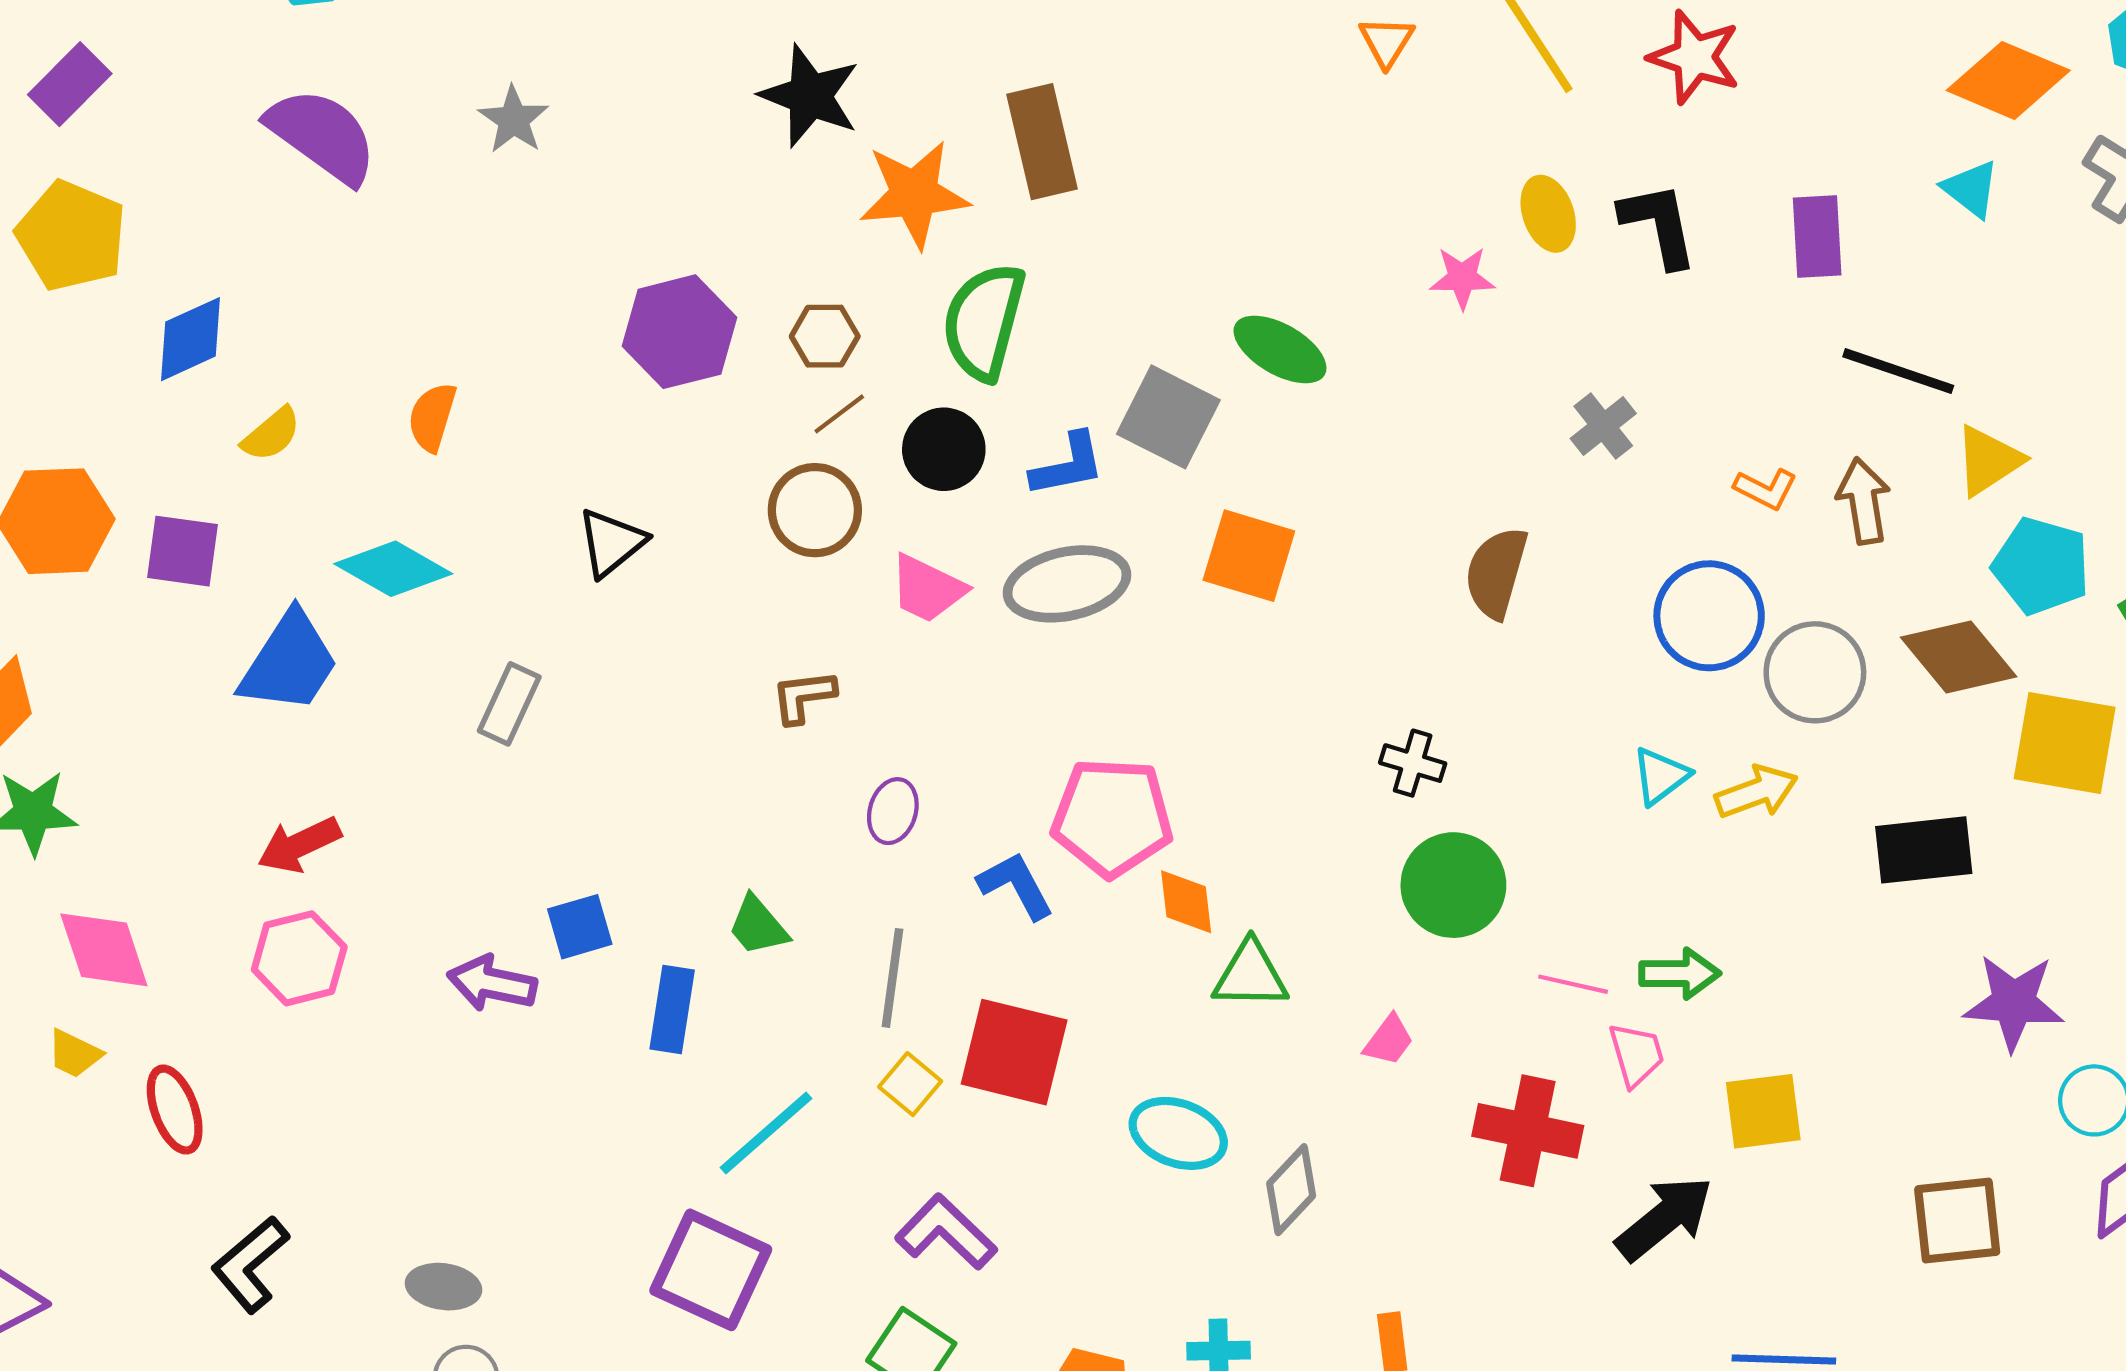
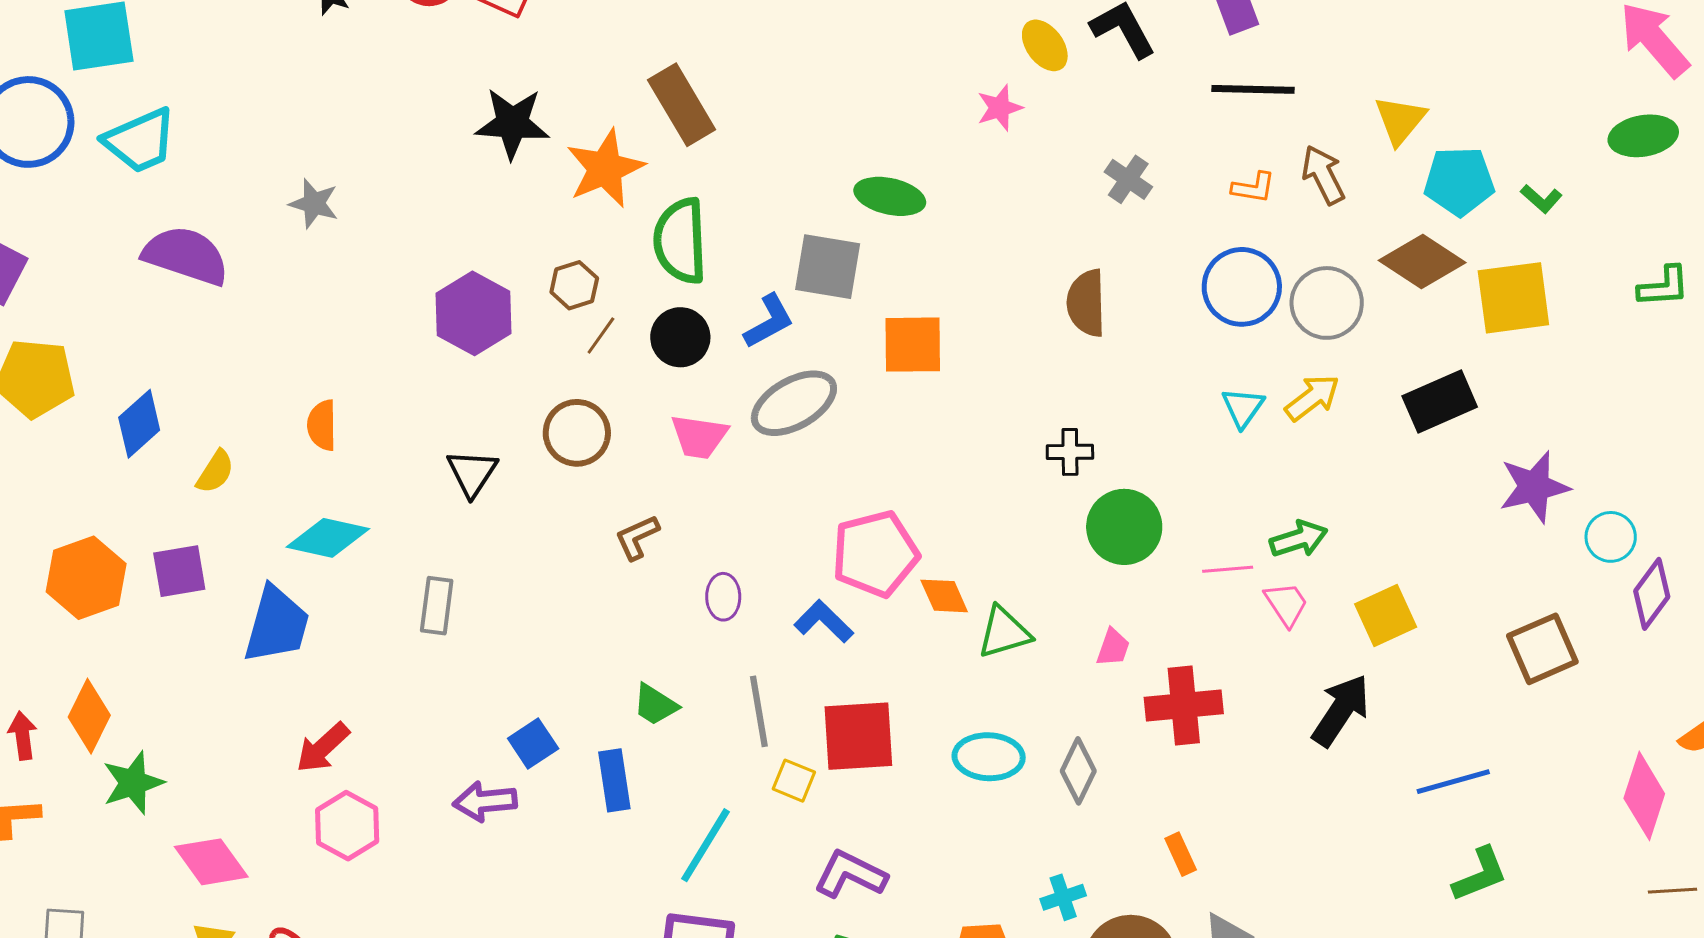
black line: (1898, 371) -> (1253, 89), moved
brown circle: (815, 510) -> (577, 433), moved
red cross: (1528, 1131) -> (1184, 705), moved

